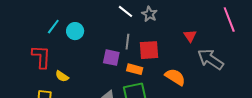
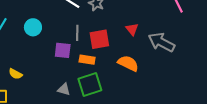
cyan circle: (75, 31) -> (33, 27), moved
red triangle: (190, 36) -> (132, 29), moved

